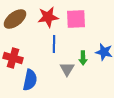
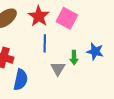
red star: (48, 17) -> (39, 16), turned -30
pink square: (76, 19) -> (67, 18), turned 30

